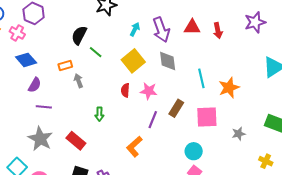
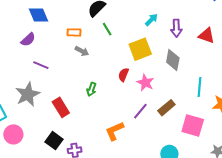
purple arrow: (161, 30) -> (176, 28), size x0.7
gray arrow: (79, 81) -> (82, 51), turned 120
purple semicircle: (35, 85) -> (28, 40), moved

